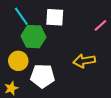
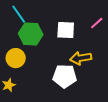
white square: (55, 17) -> (66, 30), moved
white pentagon: (43, 76) -> (65, 76), moved

